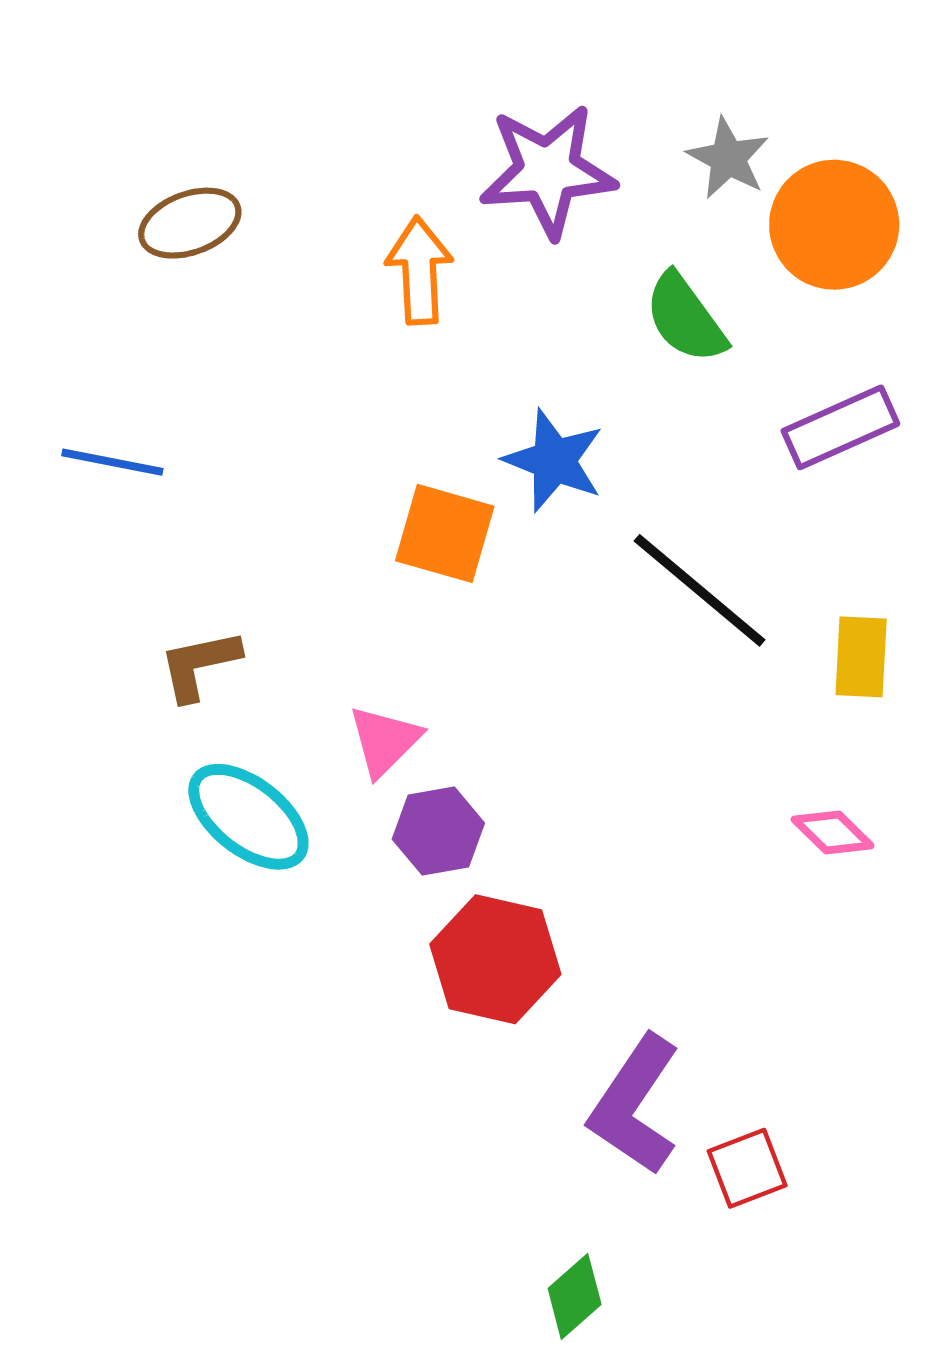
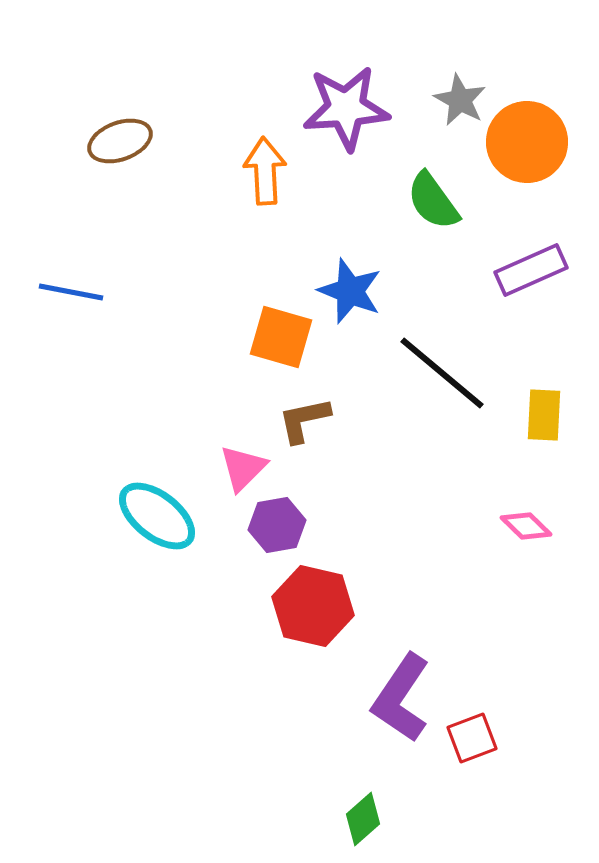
brown L-shape: (199, 665) -> (304, 420), moved

